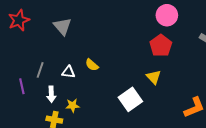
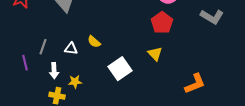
white square: (130, 99) -> (120, 69), moved

